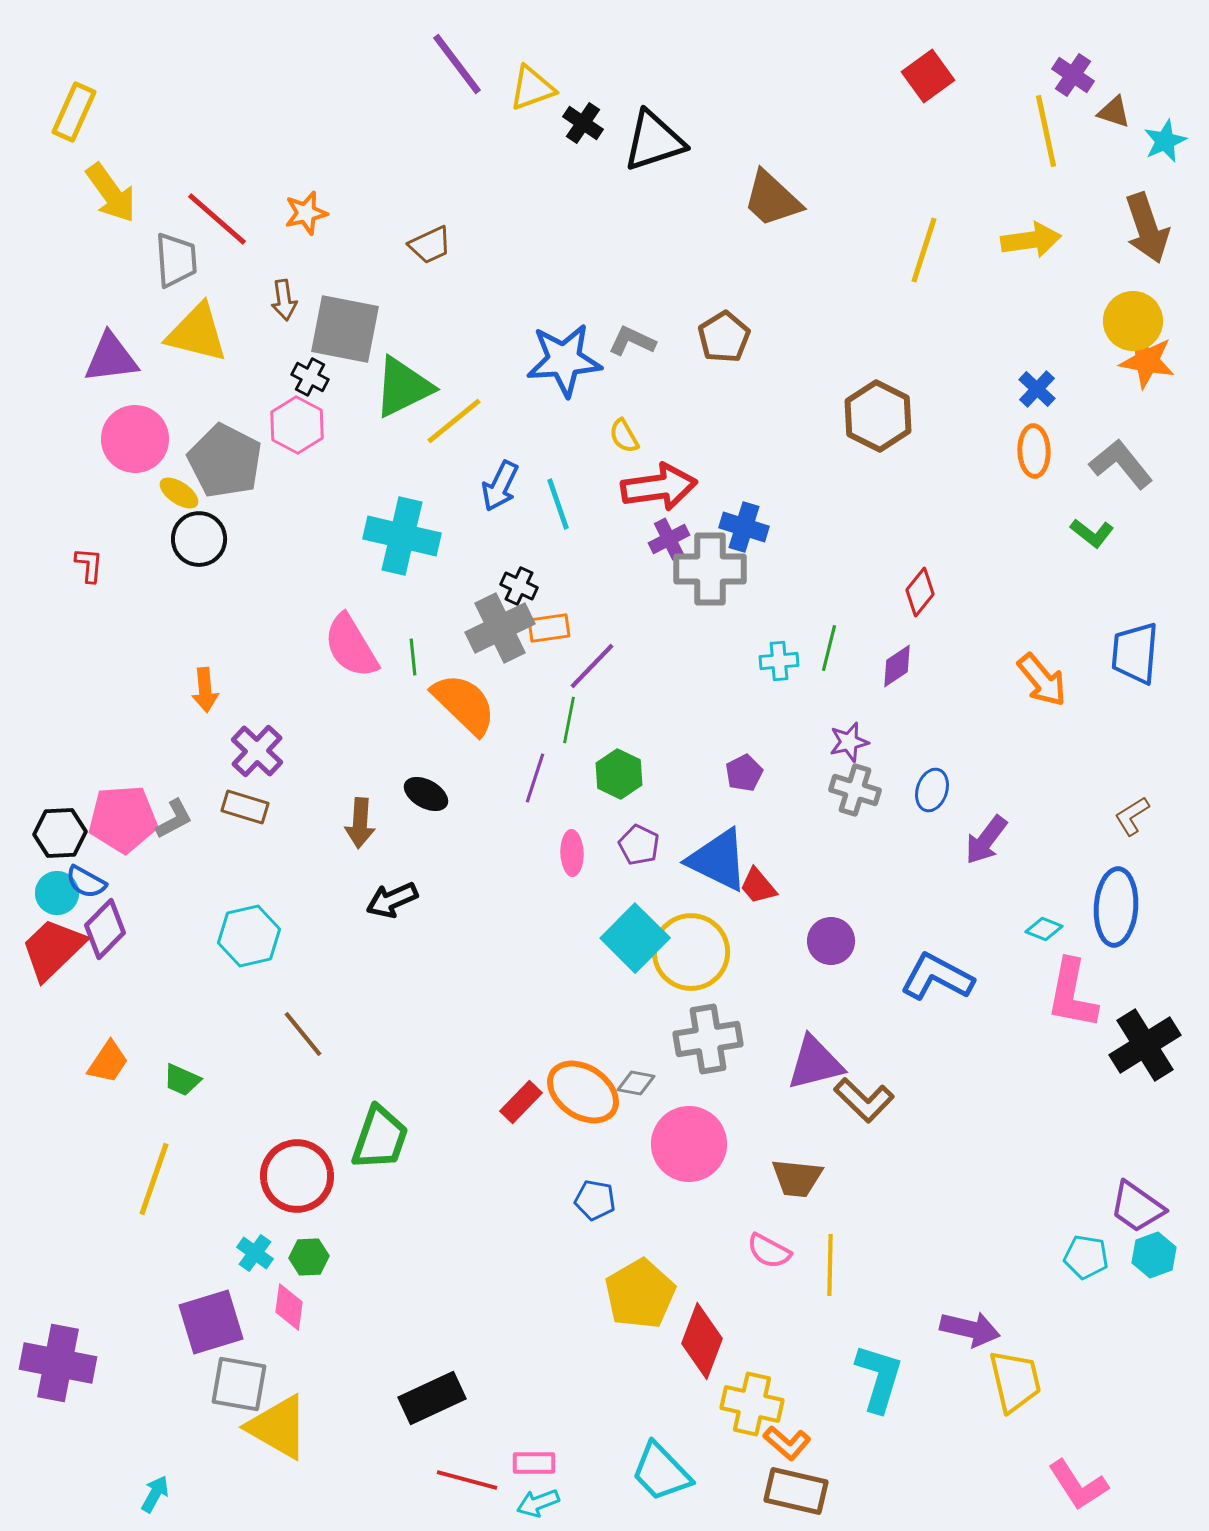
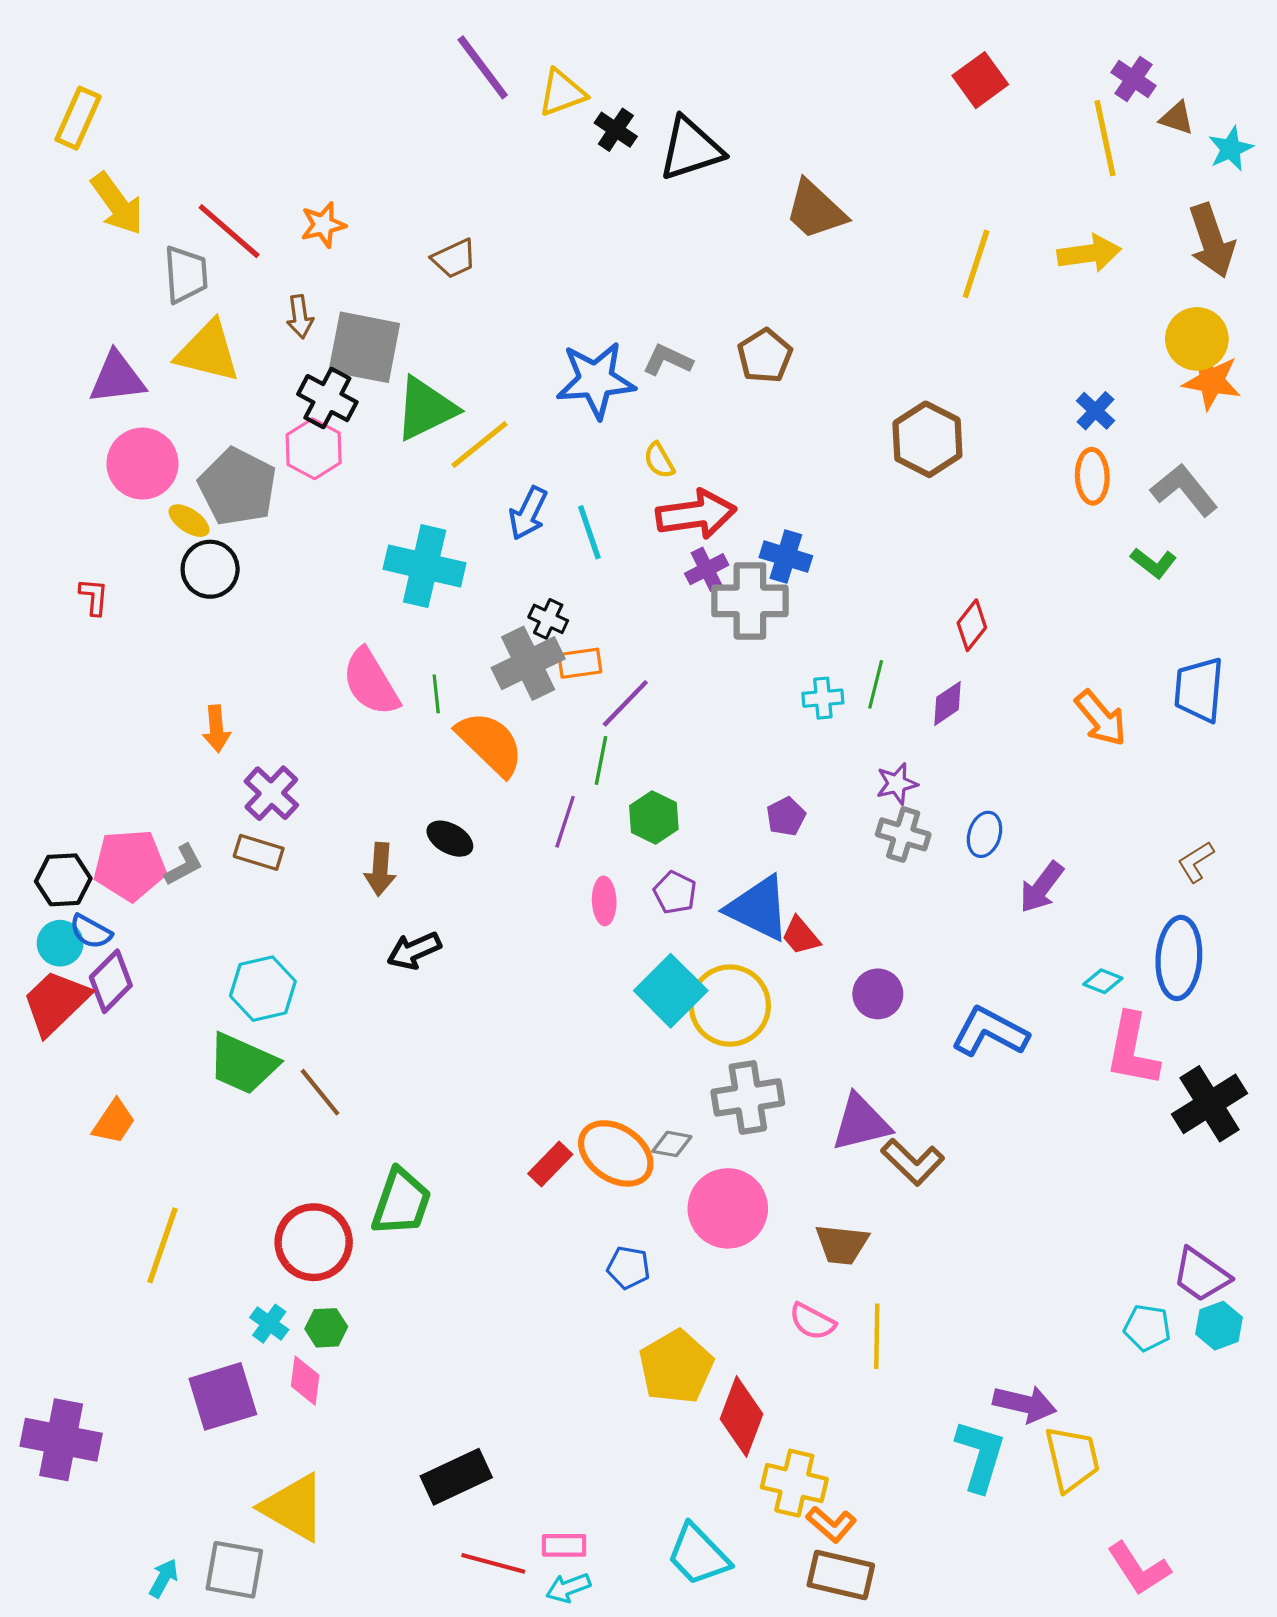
black cross: (310, 377) -> (327, 398), size x1.5
green trapezoid: (182, 1080) -> (243, 1064), moved, size x1.8
cyan L-shape: (879, 1378) -> (980, 1456), moved
gray square: (239, 1384) -> (234, 1570), moved

